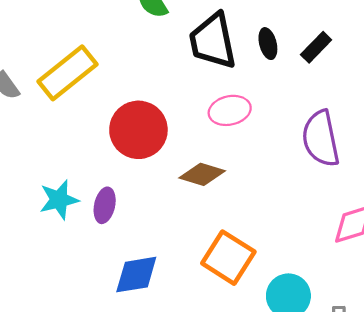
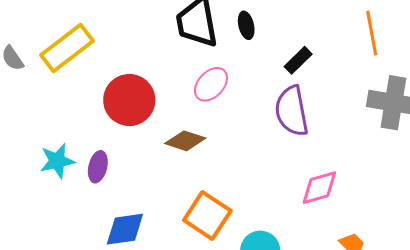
black rectangle: (316, 47) -> (298, 60), moved
pink ellipse: (230, 110) -> (211, 84), turned -36

